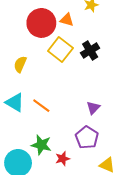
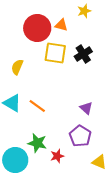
yellow square: (60, 49) -> (55, 53), turned -30
purple triangle: (93, 108) -> (86, 108), turned -32

